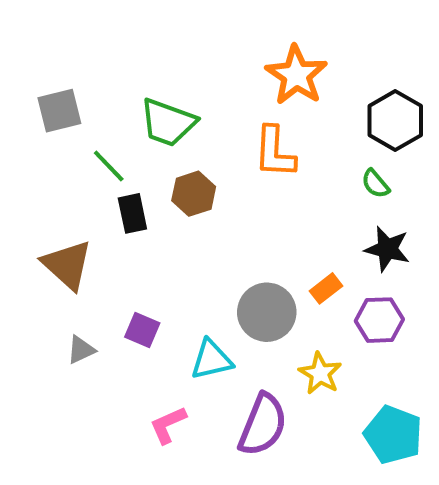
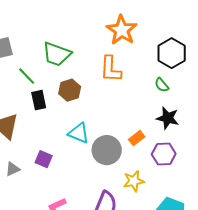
cyan triangle: (211, 360) -> (79, 133), moved, turned 35
yellow star: (320, 373) -> (134, 181), turned 30

